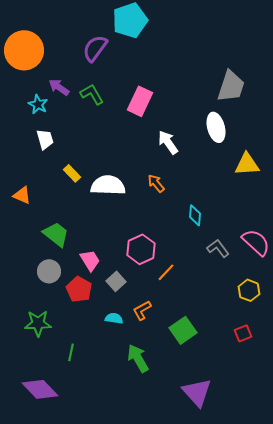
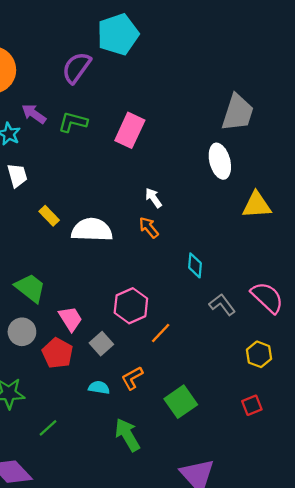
green L-shape: (92, 94) -> (73, 122), turned -45
white arrow: (168, 142) -> (153, 198), moved, size x0.7
green line: (71, 352) -> (48, 428), turned 36

